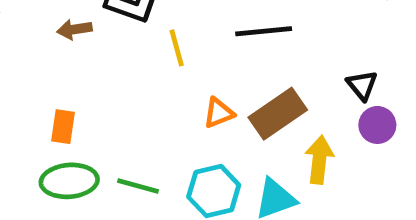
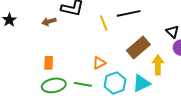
yellow line: (177, 48) -> (104, 23), moved
orange triangle: (219, 113) -> (99, 63), moved

